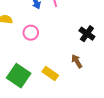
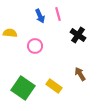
black cross: (87, 34) -> (78, 35), moved

